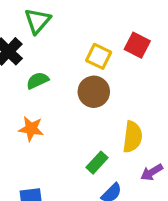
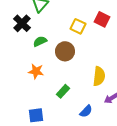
brown circle: (94, 92) -> (65, 51), moved
green rectangle: (97, 163) -> (63, 91), moved

